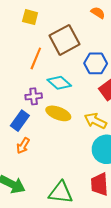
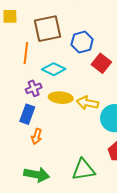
brown square: (64, 40) -> (47, 29), turned 32
yellow arrow: (95, 121) -> (87, 103), moved

